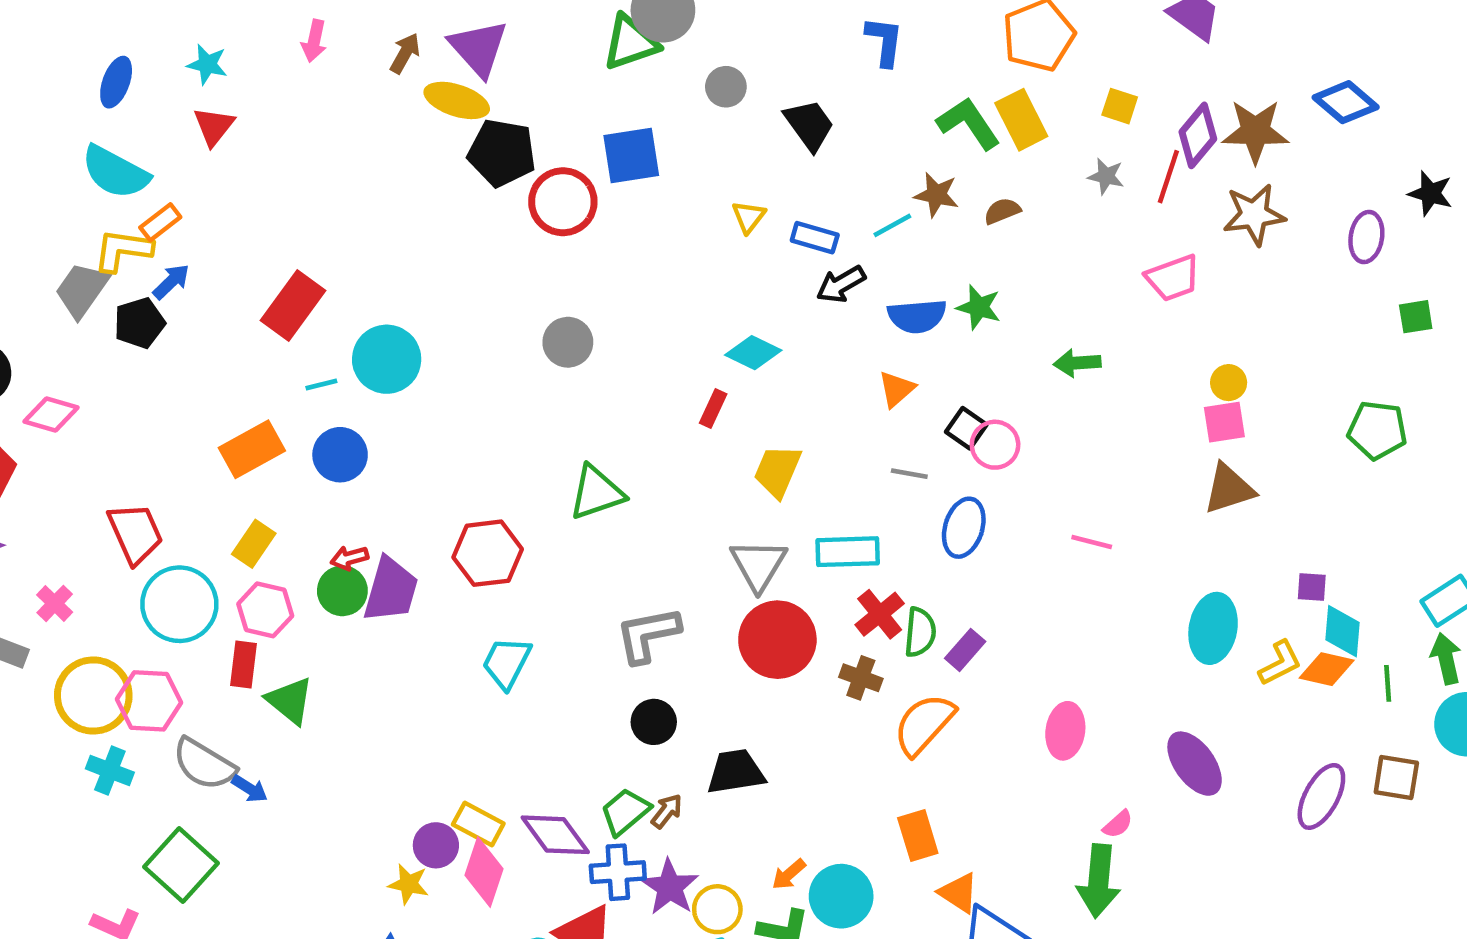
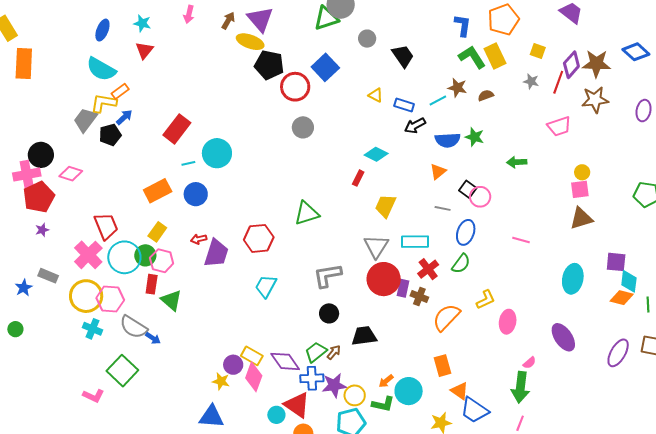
blue L-shape: (884, 41) -> (463, 25), moved
blue square: (631, 156) -> (325, 67), turned -36
yellow triangle: (749, 217) -> (376, 95), turned -42
gray circle: (568, 342) -> (303, 127), moved
purple square: (1312, 587) -> (616, 262), size x1.5
green circle: (342, 591) -> (145, 255), moved
pink cross: (55, 603) -> (88, 255), moved, size x1.8
green semicircle: (920, 632) -> (461, 264), moved, turned 30
purple rectangle: (965, 650) -> (403, 288), moved, turned -30
yellow L-shape: (1280, 663) -> (486, 300), moved
purple star: (670, 887) -> (334, 385), turned 30

